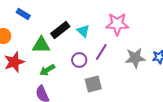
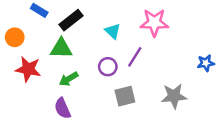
black rectangle: (60, 30) -> (71, 20), moved
gray star: (135, 58) -> (174, 96), moved
red star: (14, 62) -> (28, 69), turned 30

